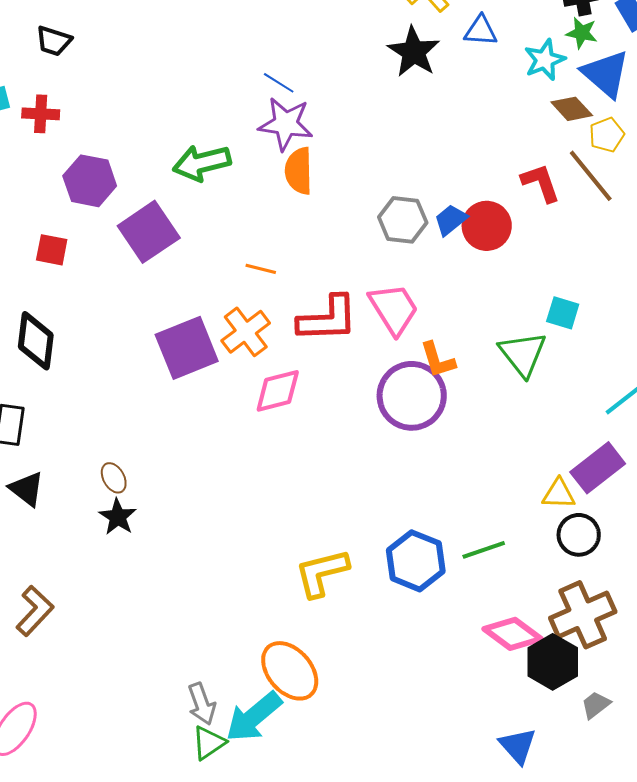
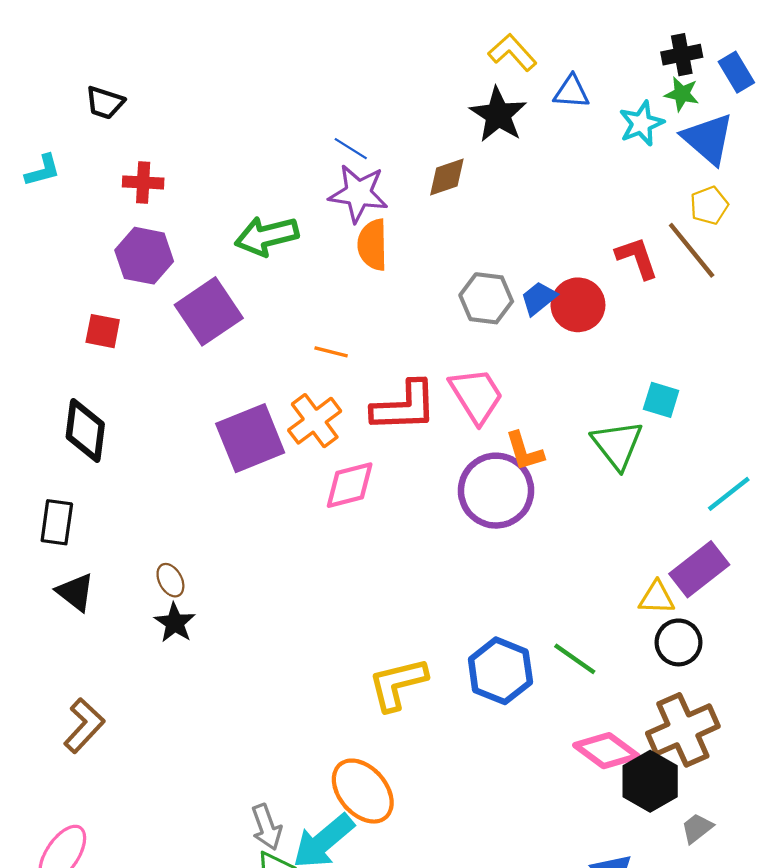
brown diamond: (572, 109) -> (447, 177), moved, turned -66
red cross: (41, 114) -> (143, 182), moved
green line: (484, 550) -> (575, 659), turned 54

